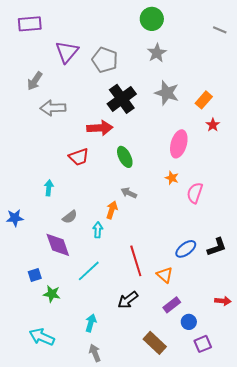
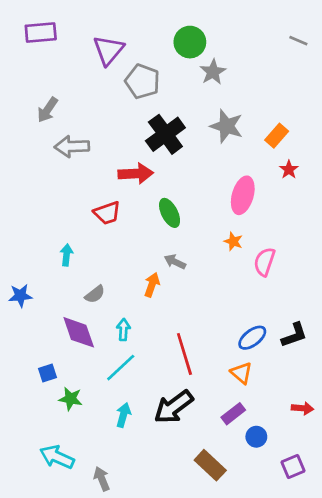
green circle: (152, 19) -> (190, 42), moved
purple triangle: (67, 52) -> (109, 50), moved
cyan arrow: (98, 230) -> (123, 330), moved
orange triangle: (165, 275) -> (241, 373), moved
black arrow: (128, 300) -> (174, 407), size x1.4
cyan arrow: (91, 323) -> (123, 415), moved
purple square: (203, 344) -> (293, 467), moved
gray arrow: (95, 353) -> (102, 479), moved

